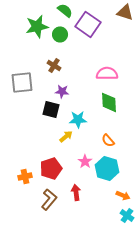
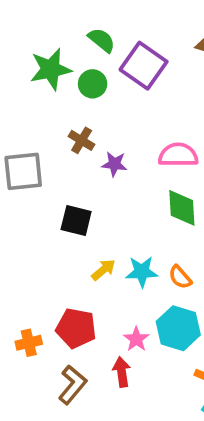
purple star: (62, 91) -> (114, 164), moved
cyan star: (78, 119) -> (142, 272), moved
pink star: (85, 161) -> (136, 339), moved
red pentagon: (51, 168) -> (76, 328), turned 30

